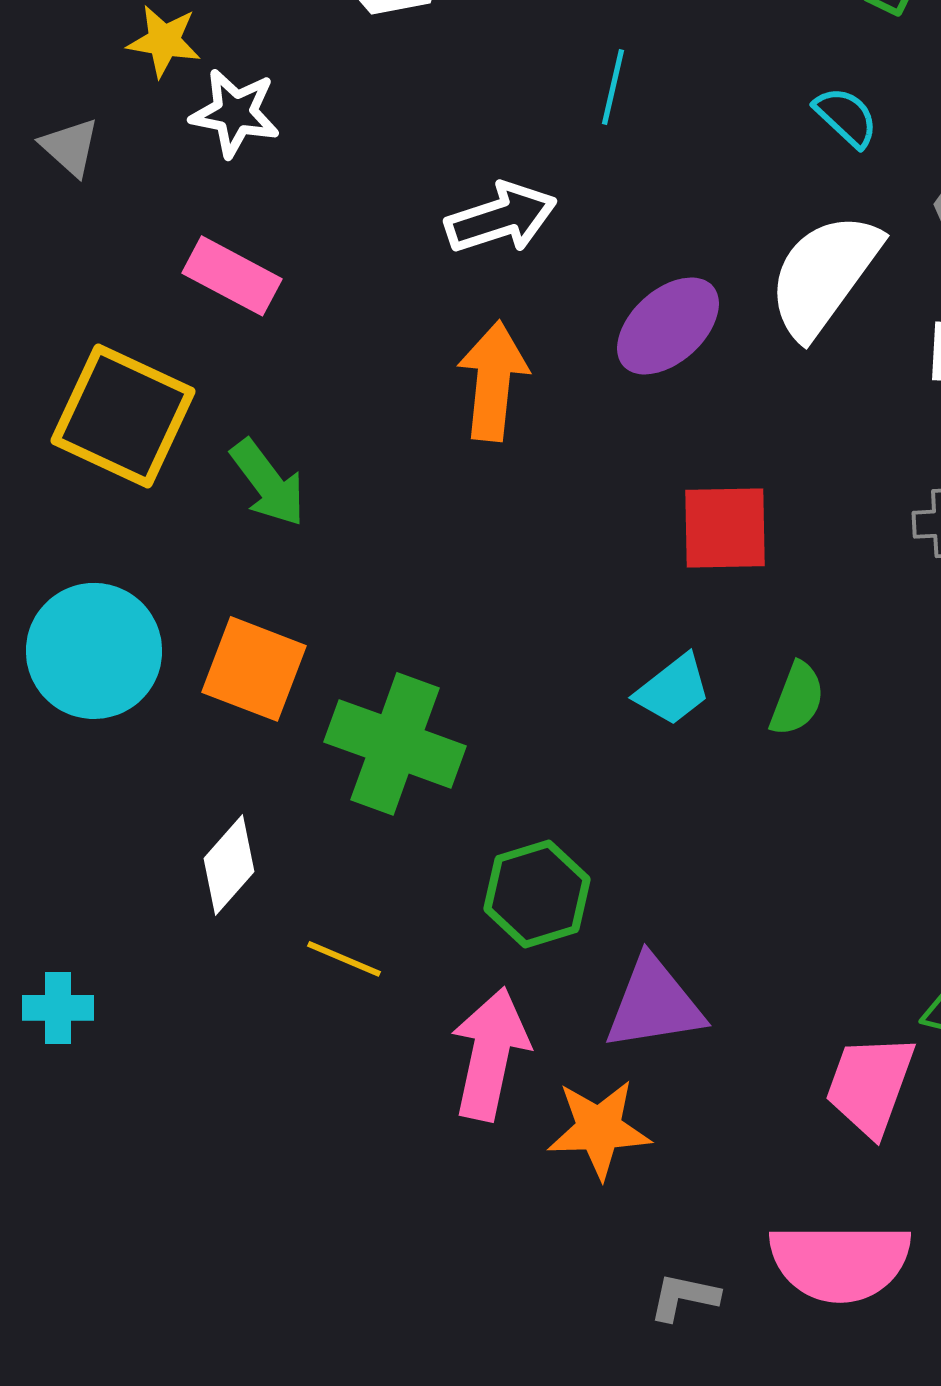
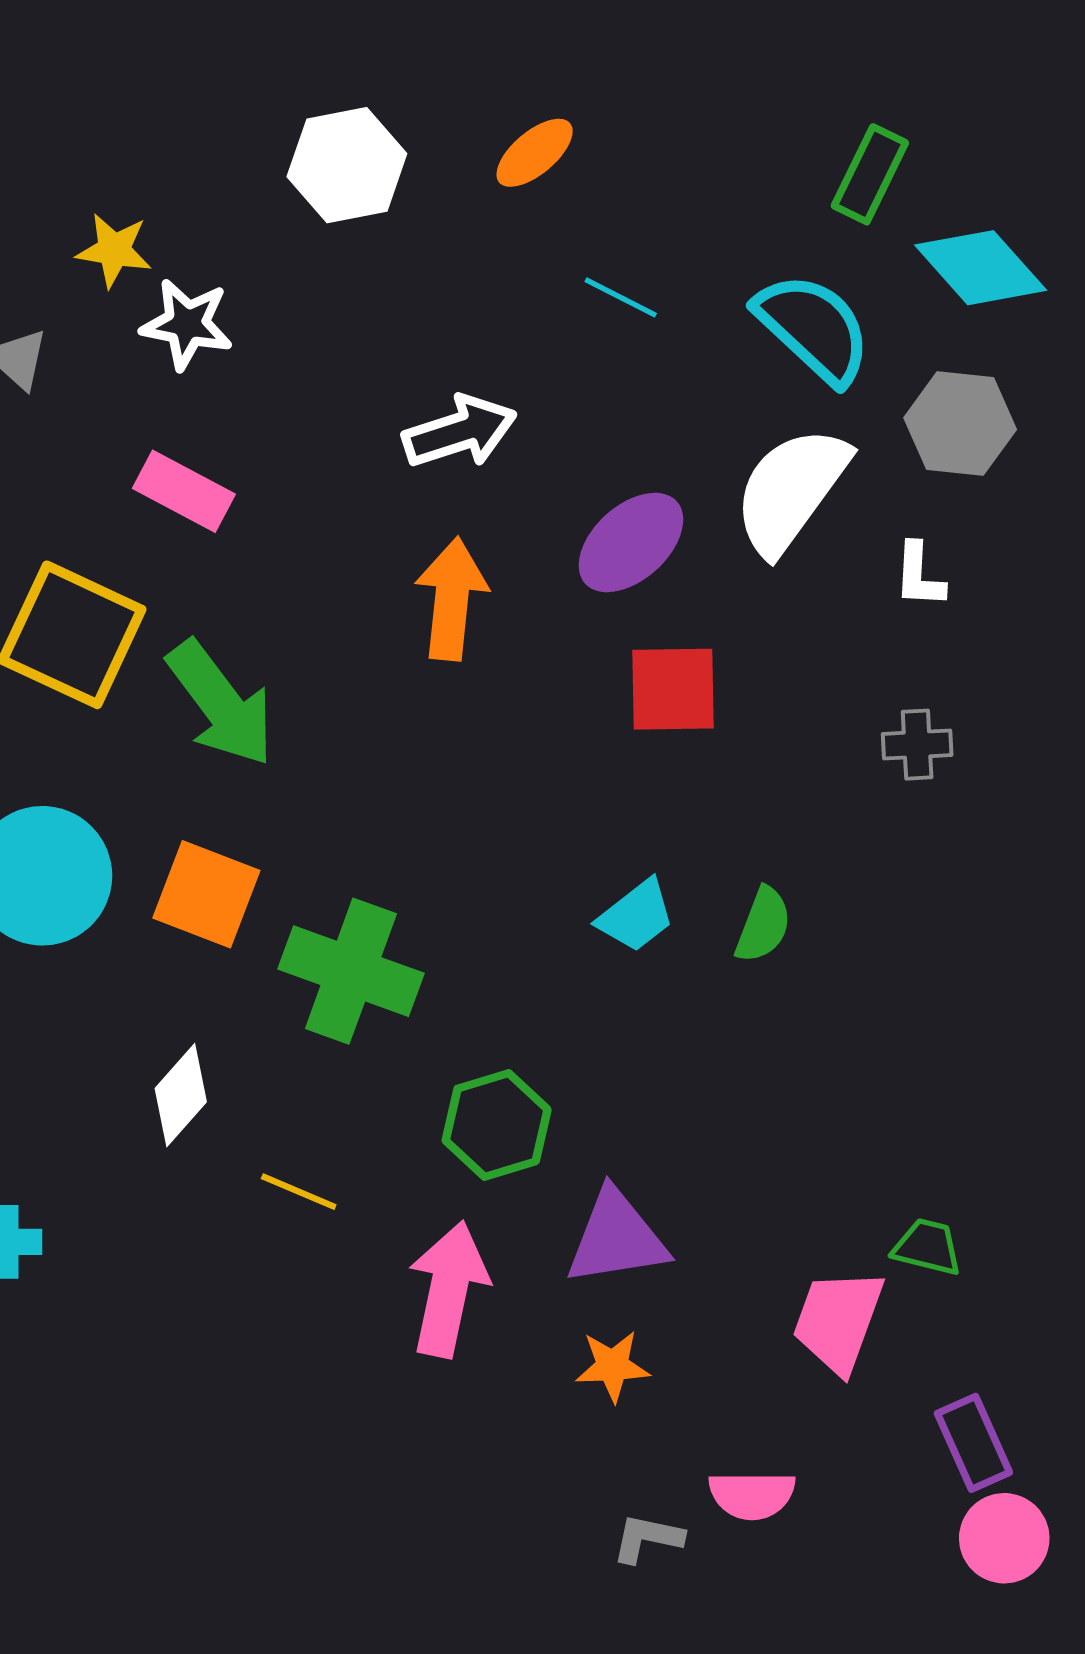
cyan line: (613, 87) -> (621, 297), moved, turned -76
cyan semicircle: (846, 117) -> (813, 328), size x1.8
green arrow: (268, 483) -> (221, 703), size x1.4
red square: (725, 528) -> (673, 689), moved
orange star: (599, 1129) -> (612, 1366), moved, size x0.7
pink semicircle: (840, 1262) -> (752, 1495), moved, size x0.6

